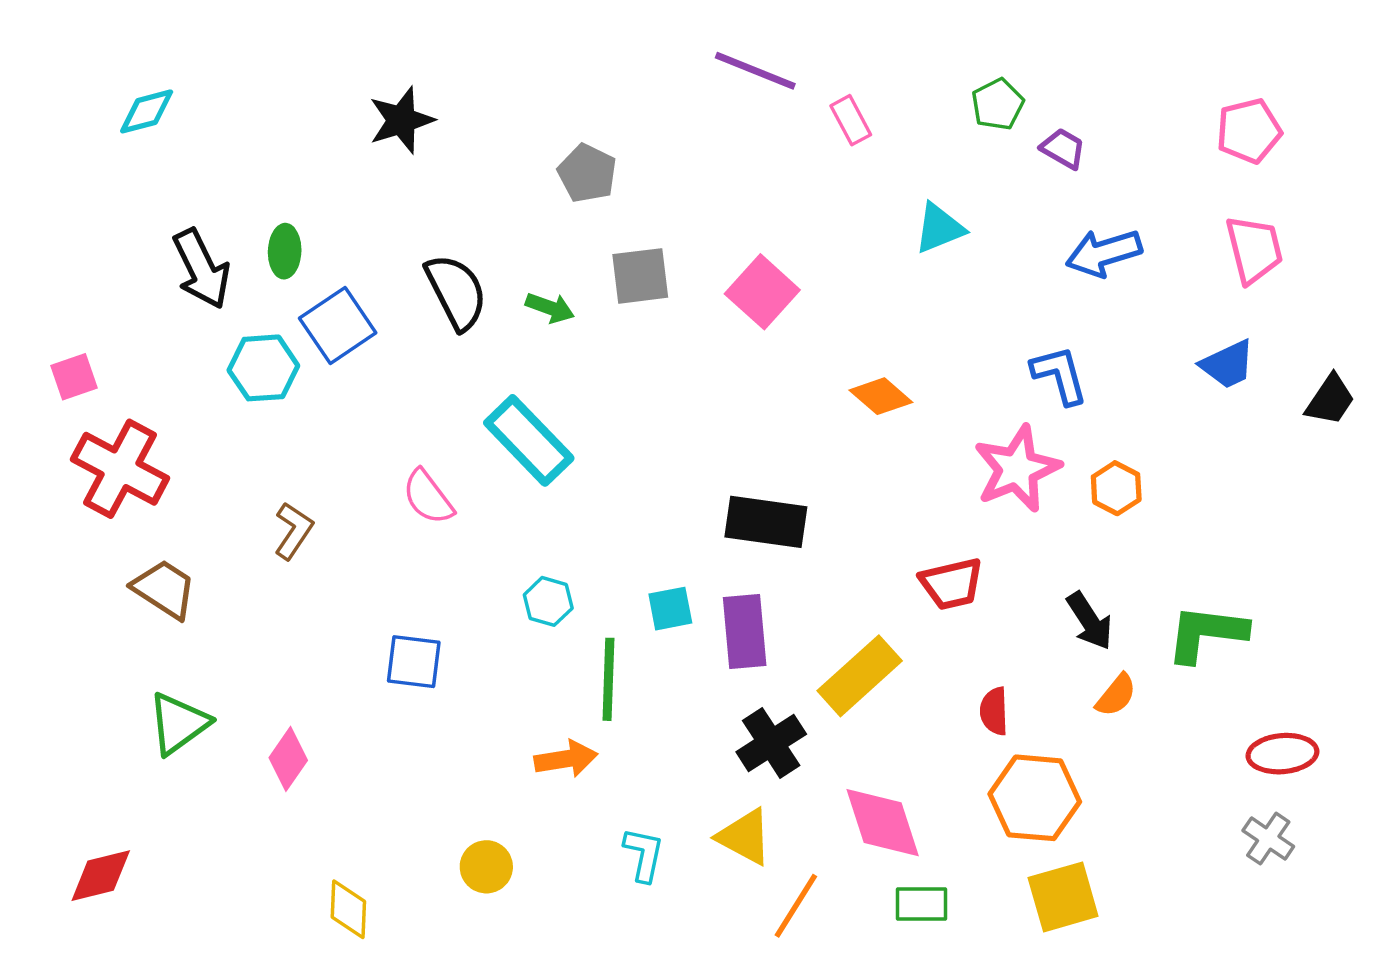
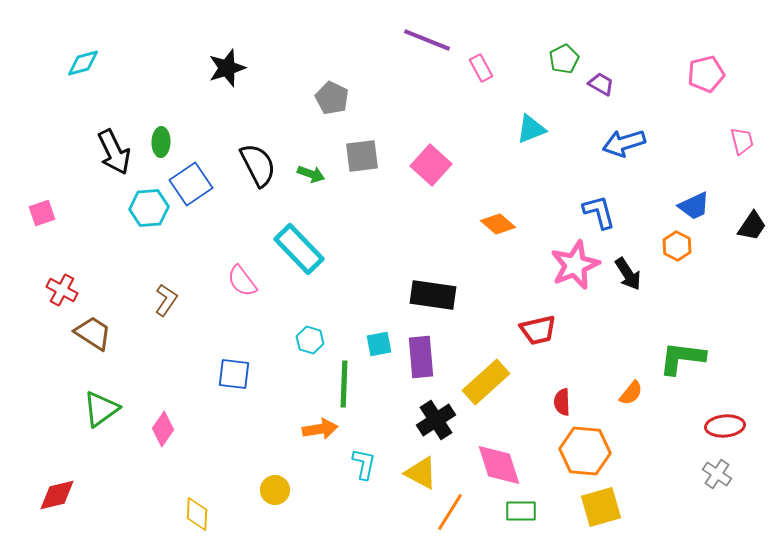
pink trapezoid: (1254, 249) -> (742, 141), moved, size x0.7
red cross: (120, 469) -> (62, 290), moved, size x0.6
orange hexagon: (1116, 488) -> (677, 246), moved
black arrow: (1090, 621) -> (628, 274), moved
cyan L-shape: (644, 854) -> (364, 464), moved

